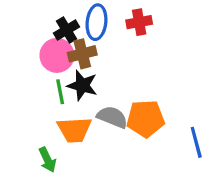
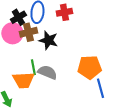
black star: (82, 85) -> (48, 40), moved
green line: (60, 92) -> (33, 67), moved
orange pentagon: (146, 119) -> (89, 67), moved

